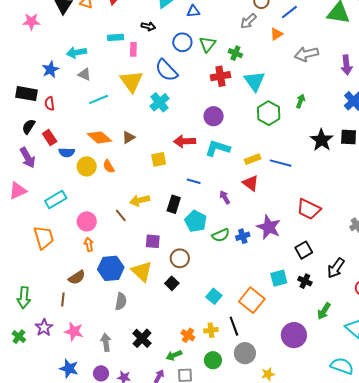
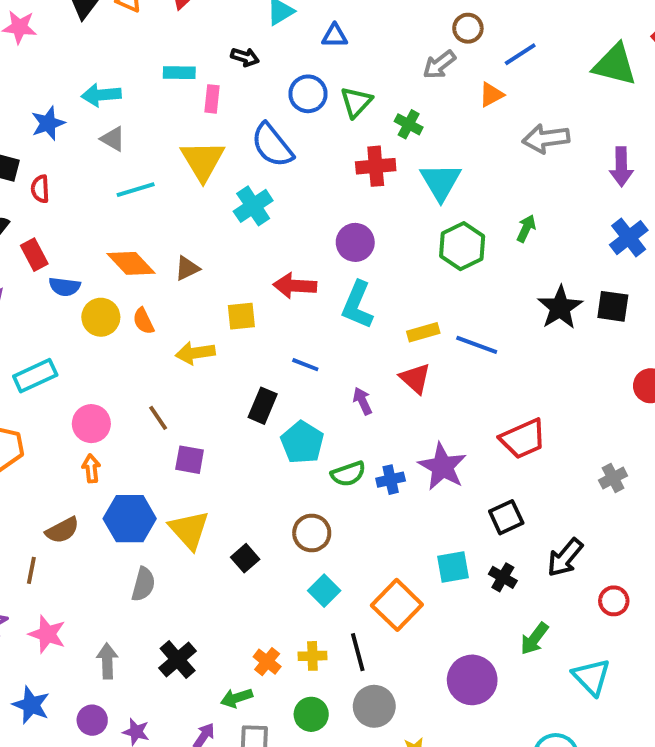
cyan L-shape: (218, 148) -> (357, 305), turned -90
yellow arrow: (140, 200) -> (195, 353), moved
red trapezoid: (309, 209) -> (523, 439), turned -55
purple square: (153, 241) -> (190, 460), moved
brown circle: (180, 258) -> (312, 533), moved

